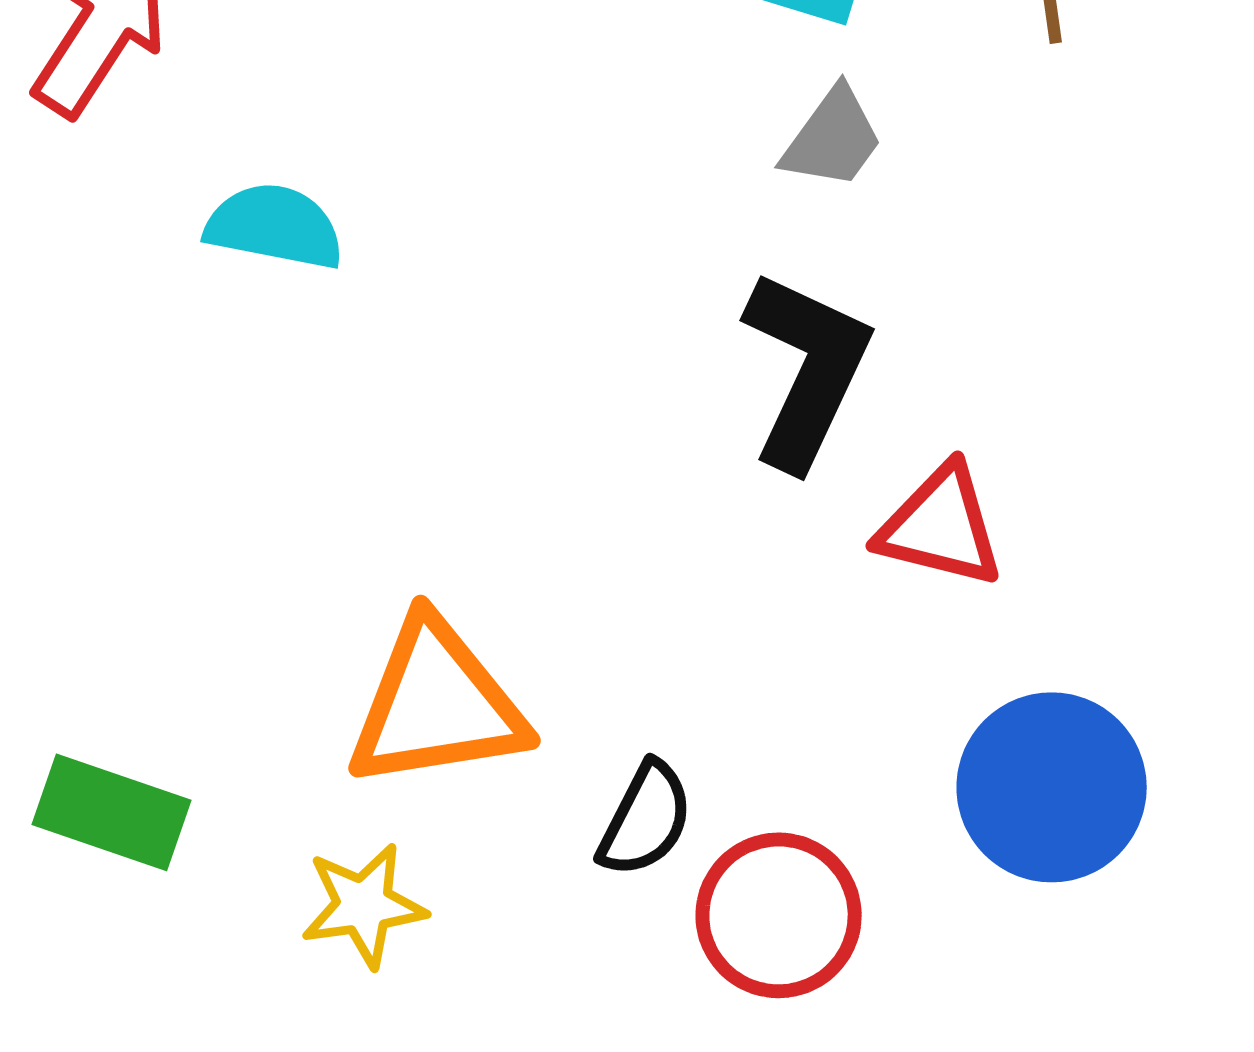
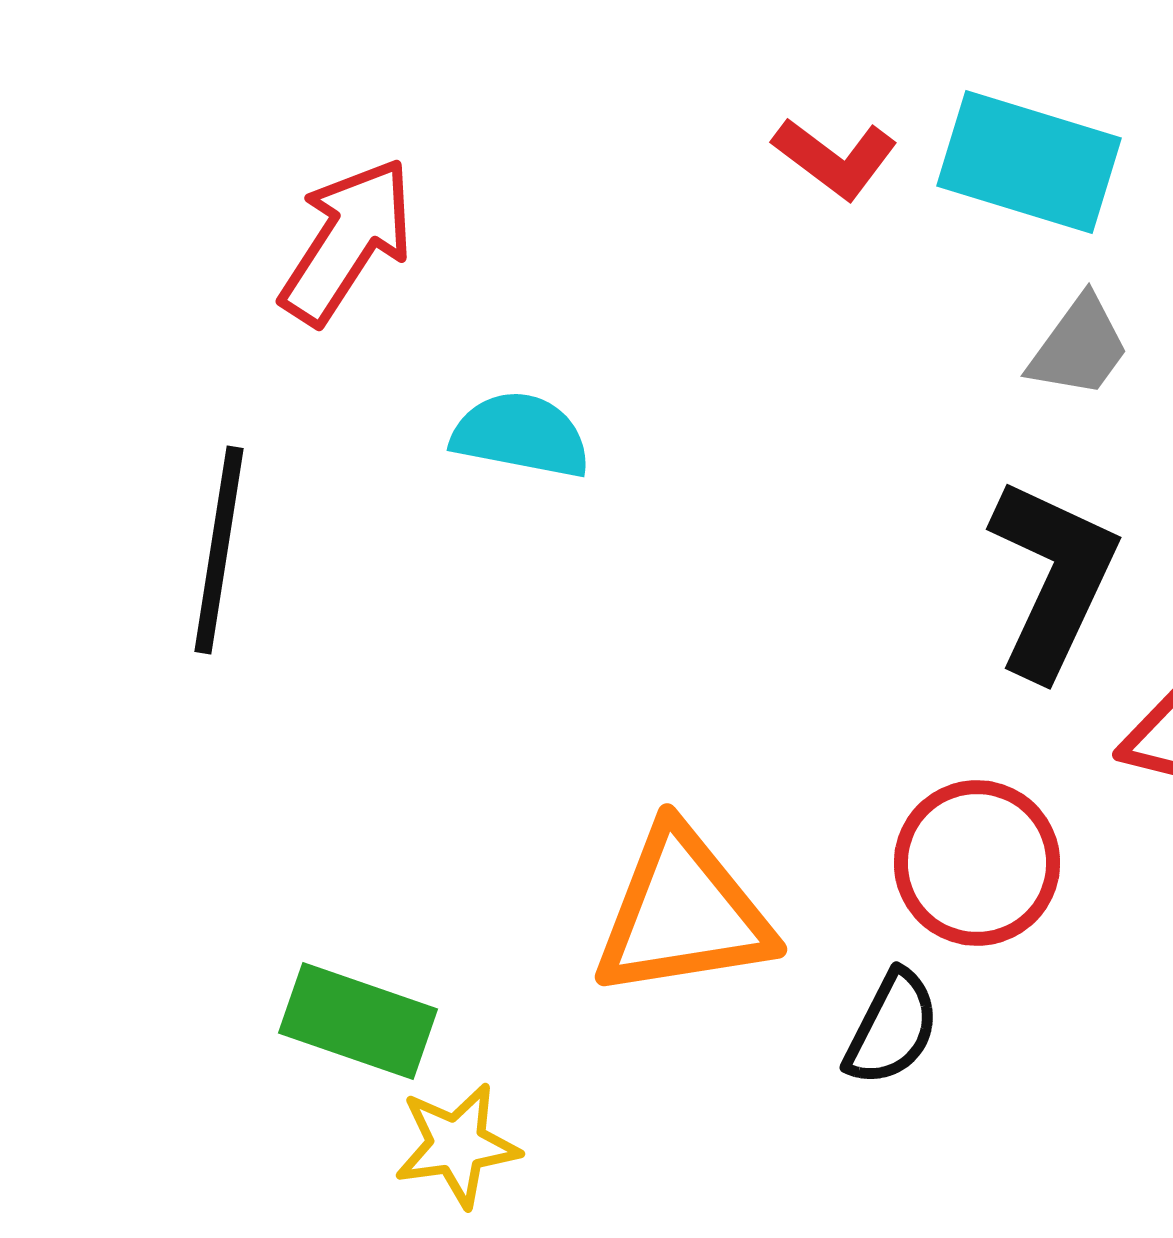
yellow star: (364, 905) -> (457, 1145), moved
red circle: (779, 915) -> (977, 863), moved

